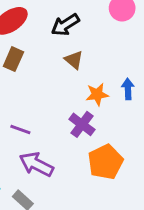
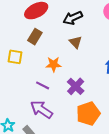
orange star: (97, 94) -> (53, 64), moved
purple line: (20, 129) -> (43, 85), moved

